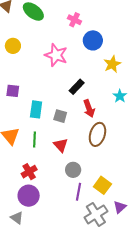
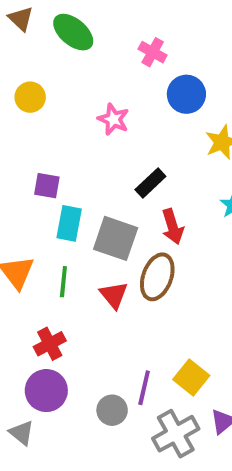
pink star: (56, 55) -> (113, 119), size x0.7
purple square: (13, 91) -> (47, 186), moved
gray square: (60, 116) -> (116, 238), size x1.6
brown ellipse: (97, 134) -> (157, 277), moved
gray circle: (73, 170) -> (112, 410), moved

